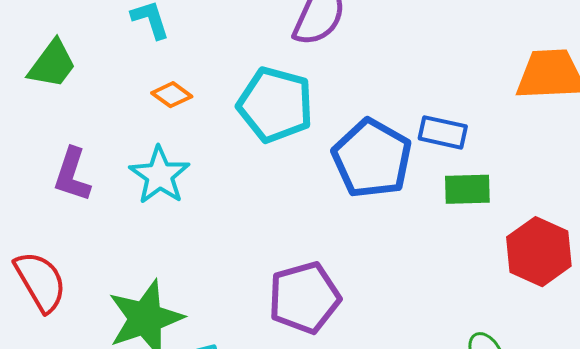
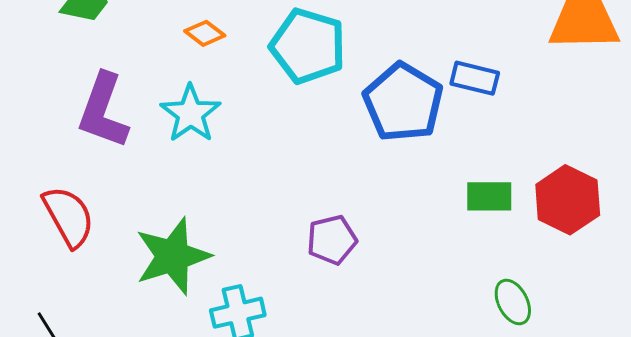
purple L-shape: (72, 175) -> (103, 111), size x1.4
green rectangle: (467, 189) -> (489, 196), moved
purple pentagon: (304, 298) -> (332, 240), size x0.7

